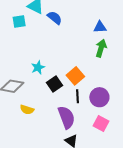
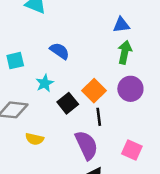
blue semicircle: (55, 18) -> (60, 51), moved
cyan square: (19, 21) -> (15, 61), moved
purple circle: (99, 97) -> (130, 89), moved

